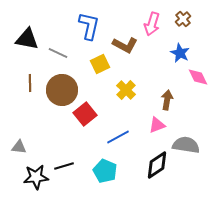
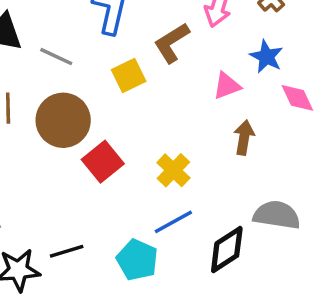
brown L-shape: (125, 45) -> (172, 43), turned 120
yellow cross: (126, 90) -> (173, 170), moved
pink triangle: (157, 125) -> (227, 86), moved
blue line: (118, 137) -> (173, 222), moved

